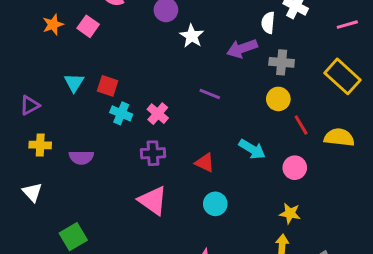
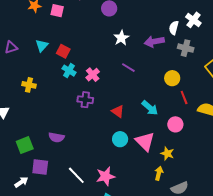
pink square: (88, 26) -> (57, 11), turned -32
white star: (192, 36) -> (121, 38), moved
gray cross: (282, 62) -> (186, 48), moved
purple triangle: (30, 105) -> (11, 47), moved
yellow cross: (40, 145) -> (29, 85), moved
purple semicircle: (81, 157) -> (56, 137), moved
pink triangle: (153, 200) -> (145, 141), moved

